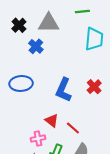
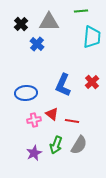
blue ellipse: (21, 83) -> (26, 93), moved
red line: (73, 128) -> (72, 121), turned -32
pink cross: (38, 139) -> (34, 120), moved

